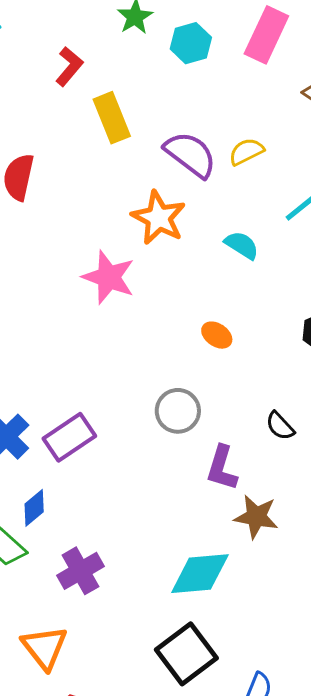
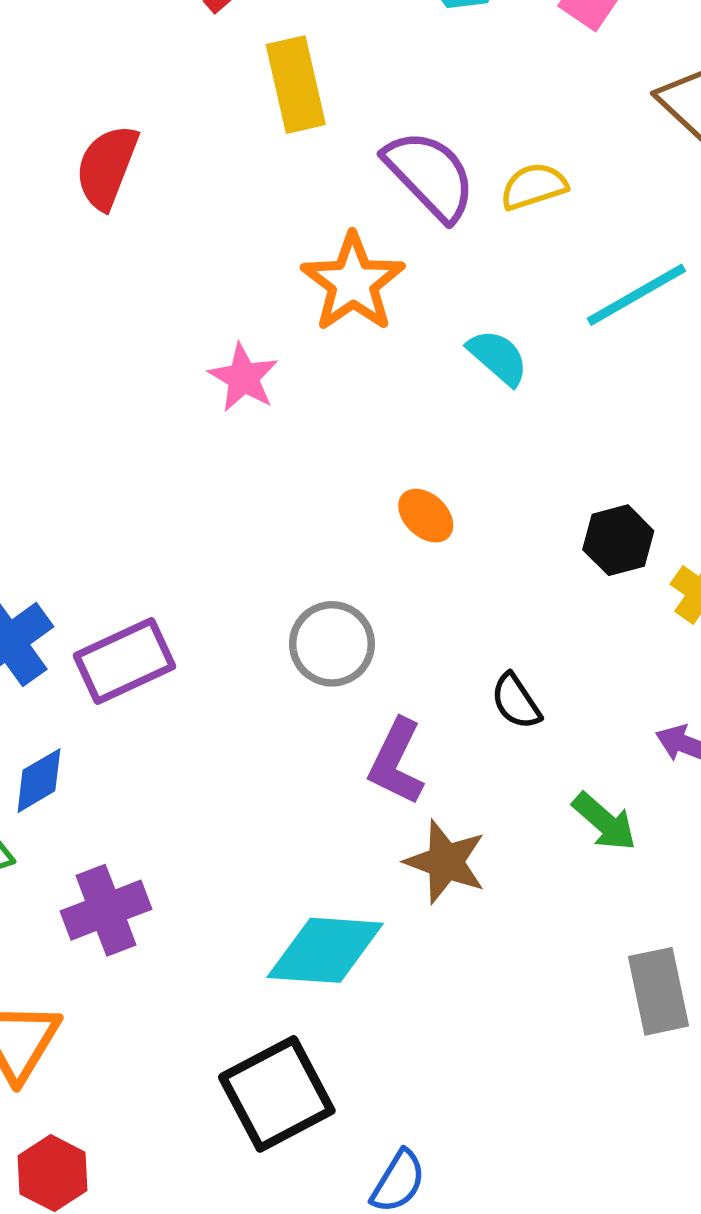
pink star: (109, 277) -> (243, 378), size x0.7

